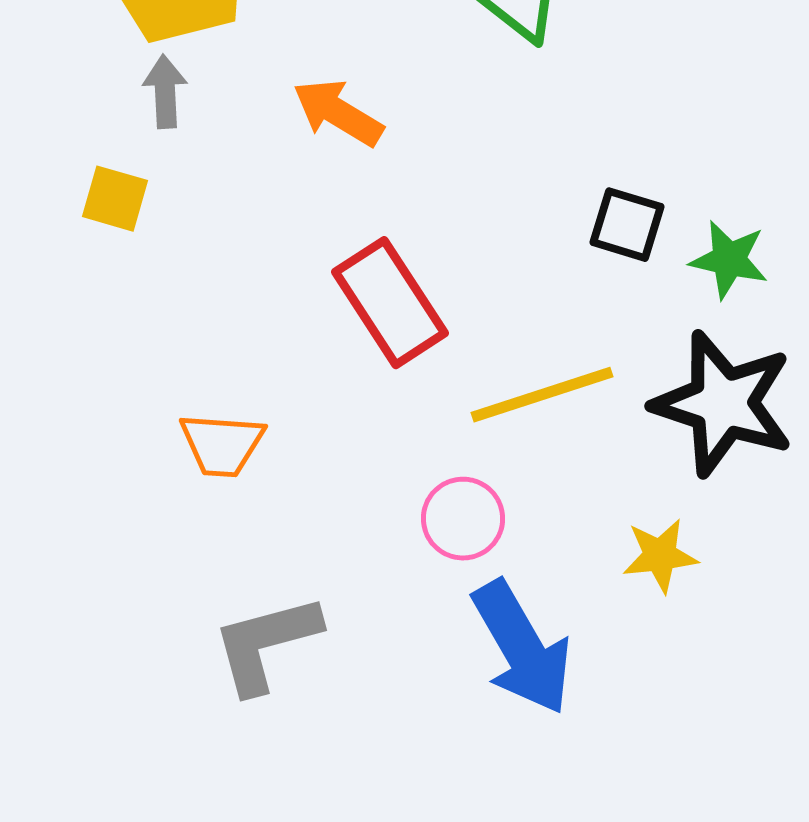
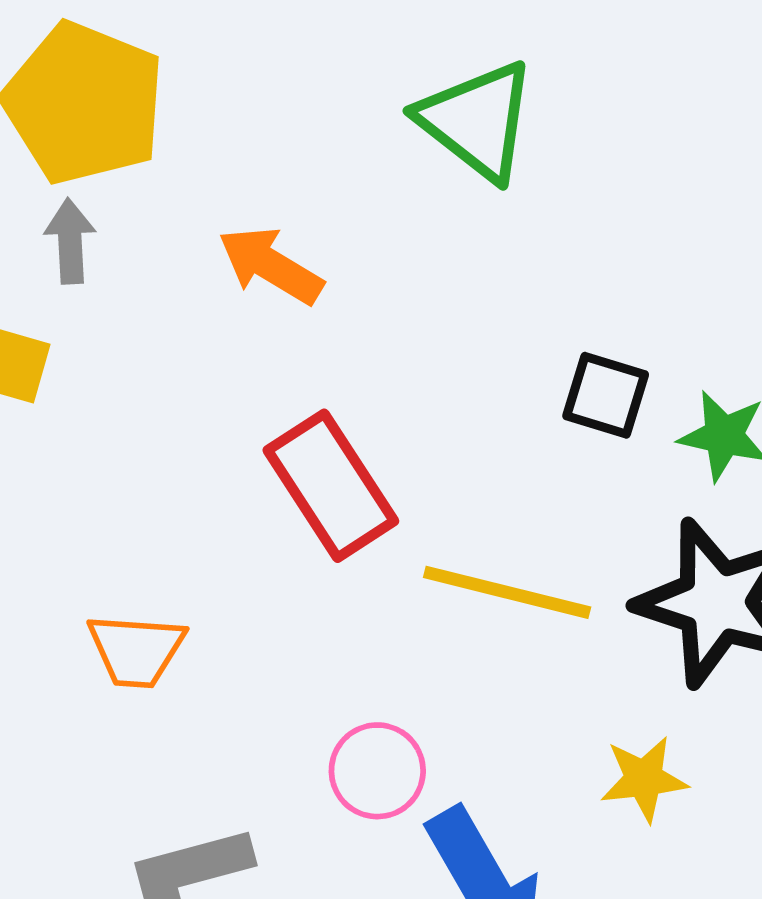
yellow line: (542, 395) -> (507, 592), turned 32
pink circle: (463, 519) -> (377, 771), moved

